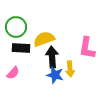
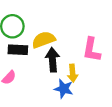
blue star: (55, 75) -> (64, 89), moved

